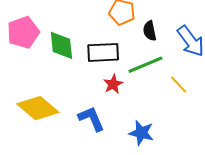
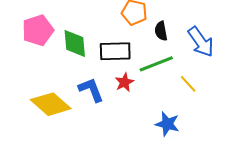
blue L-shape: (91, 119) -> (91, 90), moved
blue star: (141, 133) -> (167, 124), moved

